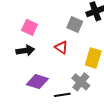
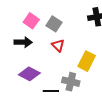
gray square: (75, 24) -> (54, 24), moved
gray cross: (81, 82) -> (71, 82), turned -36

